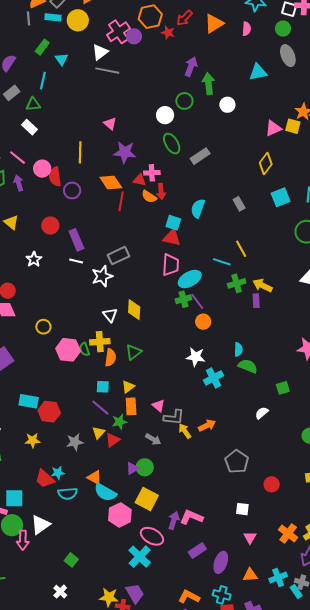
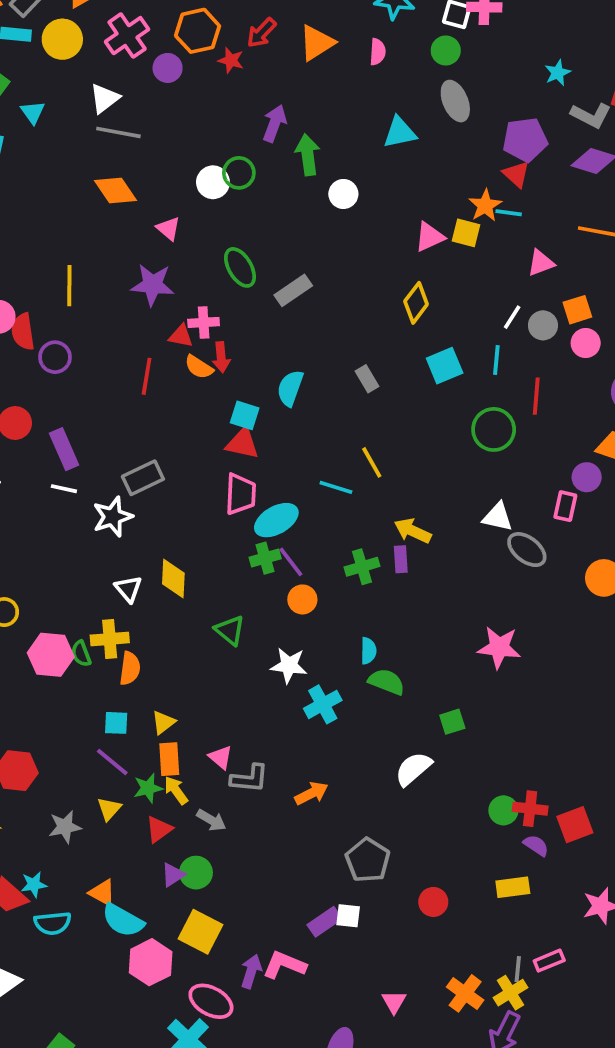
pink cross: (118, 32) -> (127, 36), moved
green circle: (184, 101) -> (239, 173), moved
white circle: (165, 115) -> (213, 182), moved
pink triangle: (110, 124) -> (168, 229), moved
orange diamond: (111, 182) -> (115, 191), moved
green cross: (237, 283) -> (362, 567), moved
green triangle: (134, 352) -> (230, 630), moved, turned -42
white semicircle: (262, 413) -> (413, 769), size x1.5
yellow arrow: (185, 431) -> (176, 790), moved
red triangle: (113, 440) -> (159, 829), moved
white square: (242, 509) -> (348, 916), moved
purple rectangle: (197, 551) -> (325, 922), moved

